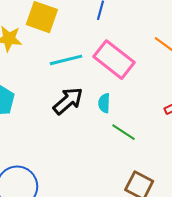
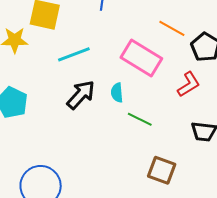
pink rectangle: (114, 60) -> (141, 58), moved

